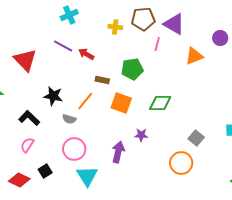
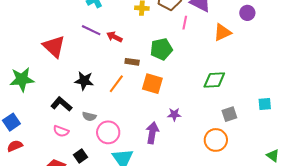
green diamond: (160, 103) -> (214, 80), moved
gray semicircle: (69, 119) -> (89, 116), moved
gray square: (196, 138) -> (229, 114), turned 35
pink semicircle: (27, 145) -> (61, 131), turned -98

